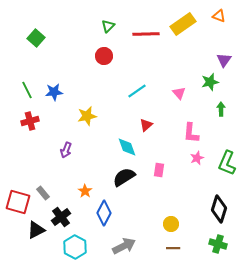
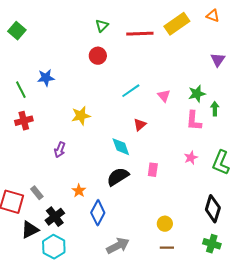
green square: (36, 38) -> (17, 31), moved
green star: (210, 82) -> (197, 94), moved
blue star: (54, 92) -> (46, 78), moved
pink triangle: (179, 93) -> (164, 96), moved
pink L-shape: (191, 133) -> (194, 121), moved
cyan hexagon: (75, 247) -> (54, 247), moved

